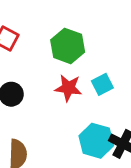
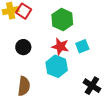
cyan hexagon: (96, 141) -> (57, 66), moved

